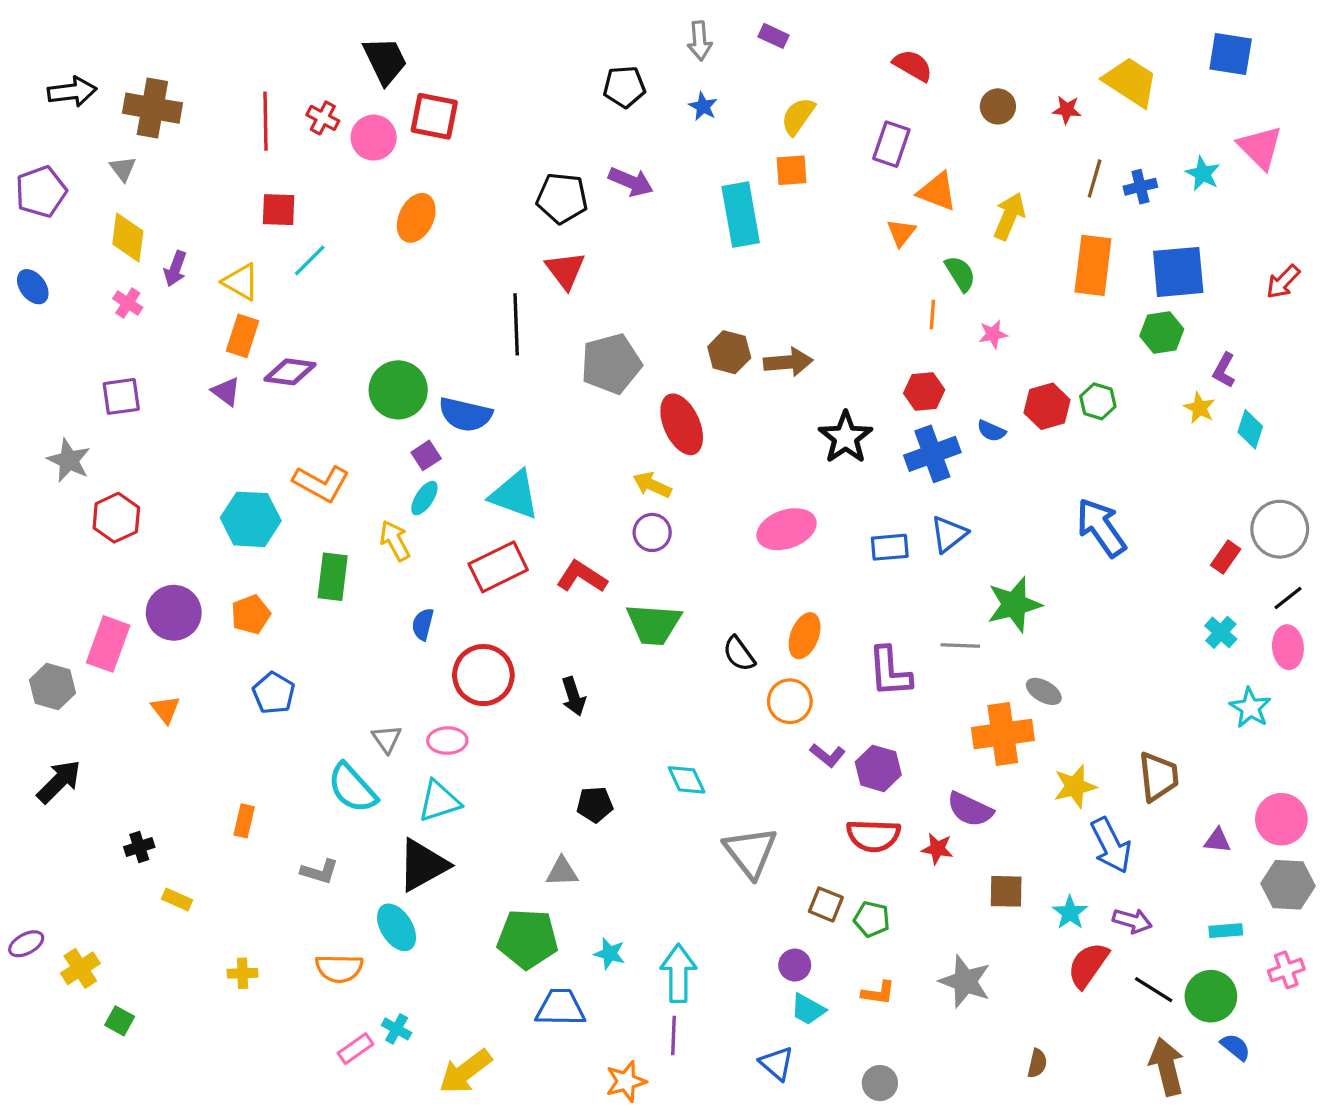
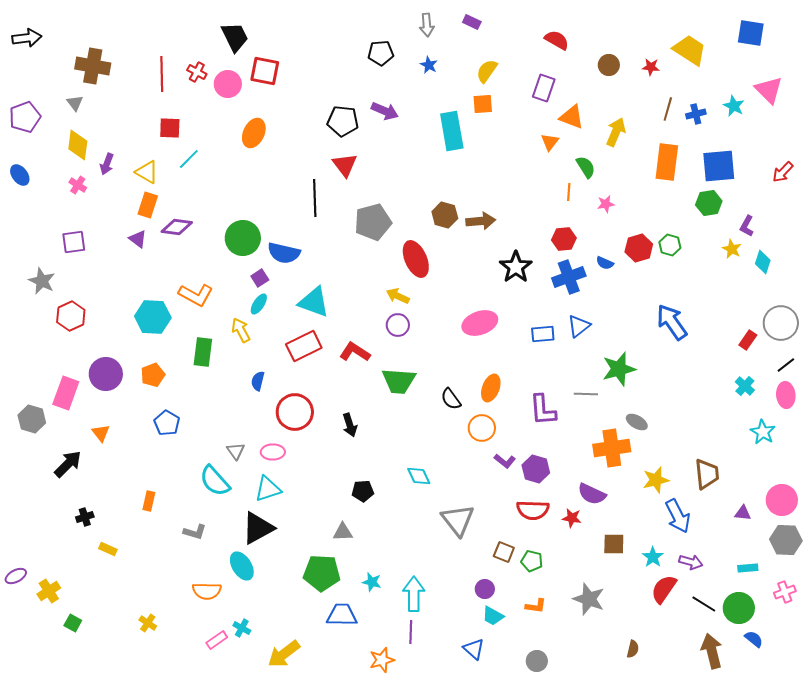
black arrow: (72, 92) -> (27, 38), moved
black arrow: (59, 782) -> (68, 464), moved
yellow cross: (243, 973) -> (148, 623), moved, turned 36

